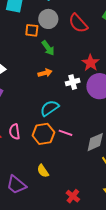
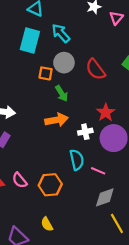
orange arrow: (45, 73) -> (56, 120), size x1.5
cyan semicircle: (50, 108) -> (77, 160), moved, turned 108
pink semicircle: (15, 132) -> (20, 180), turned -35
pink line: (66, 133) -> (98, 171), moved

